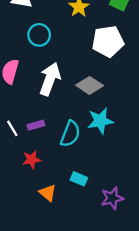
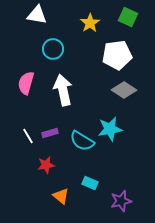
white arrow: (50, 79) -> (63, 90), turned -32
gray diamond: (90, 85) -> (124, 90), moved
cyan semicircle: (70, 134) -> (82, 141), turned 100

